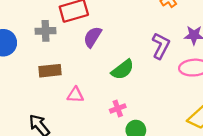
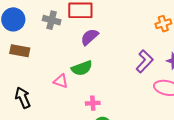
green semicircle: (123, 70) -> (82, 68), moved
brown rectangle: (50, 71) -> (20, 51), moved

